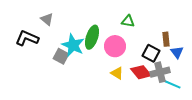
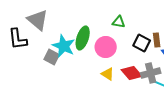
gray triangle: (47, 19) -> (38, 20), size x1.6
black L-shape: (27, 38) -> (18, 39), turned -120
black square: (151, 53) -> (142, 43), moved

